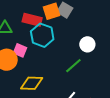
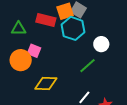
cyan hexagon: (42, 35) -> (73, 28), moved

